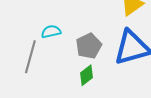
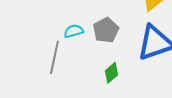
gray pentagon: (89, 46) -> (106, 30), moved

